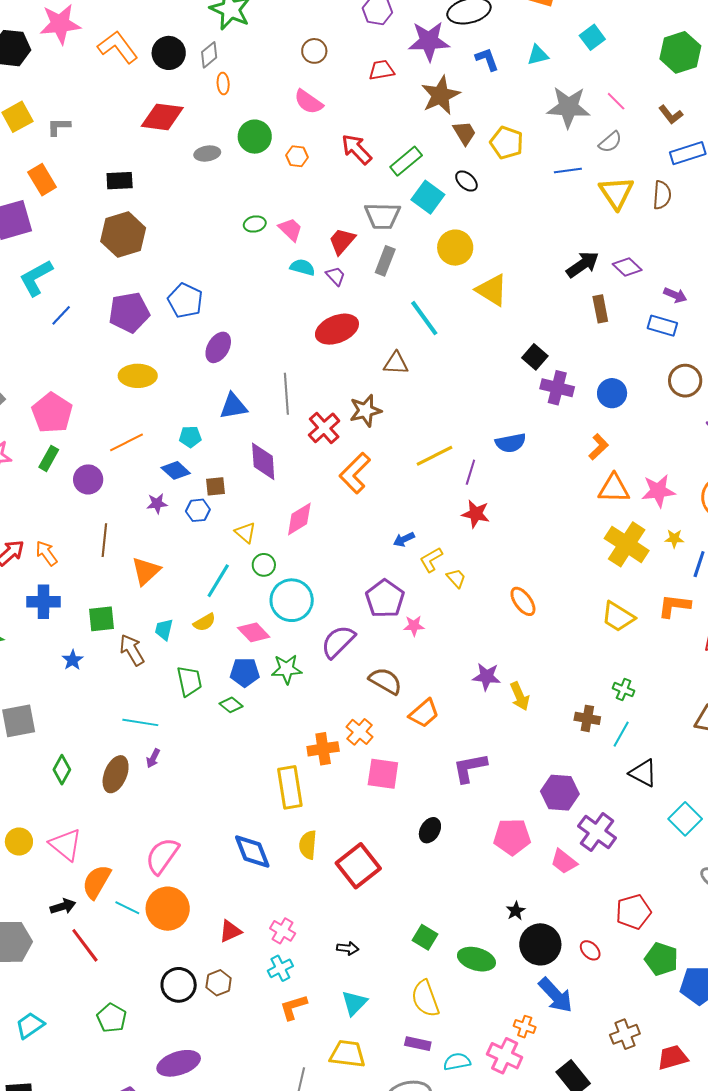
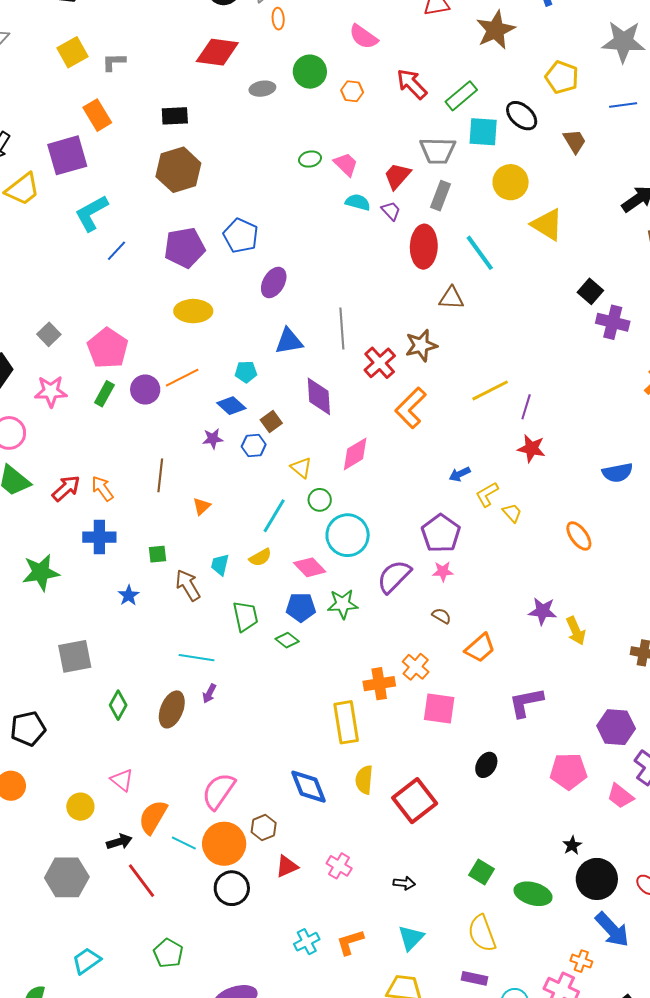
brown trapezoid: (464, 133) -> (575, 141), moved
black ellipse: (466, 181) -> (522, 116), size x1.4
cyan square: (428, 197) -> (483, 132), turned -32
red ellipse: (337, 329) -> (424, 247), moved, turned -66
blue semicircle: (511, 443) -> (617, 473), moved
purple circle: (88, 479) -> (145, 390), moved
brown square: (216, 486) -> (271, 422), turned -30
orange triangle: (146, 571) -> (202, 506), size x0.6
green square: (102, 619) -> (157, 554), size x0.7
pink star: (414, 626) -> (443, 571), moved
brown semicircle: (385, 681) -> (441, 616), size x0.6
yellow circle: (19, 842) -> (80, 807), moved
pink triangle: (66, 845) -> (122, 780), size x0.7
cyan cross: (280, 968) -> (307, 942), moved
brown hexagon: (219, 983) -> (264, 828), moved
black circle: (179, 985) -> (232, 888), moved

